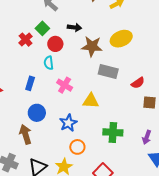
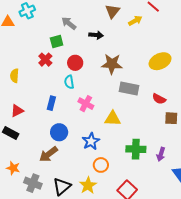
black arrow: (74, 27) -> (96, 35), moved
green square: (42, 28) -> (57, 41), moved, turned 32
yellow ellipse: (121, 39) -> (160, 61), moved
red semicircle: (138, 83) -> (159, 99), turned 64
brown arrow: (25, 134) -> (48, 154), turned -108
purple arrow: (147, 137) -> (161, 154), moved

